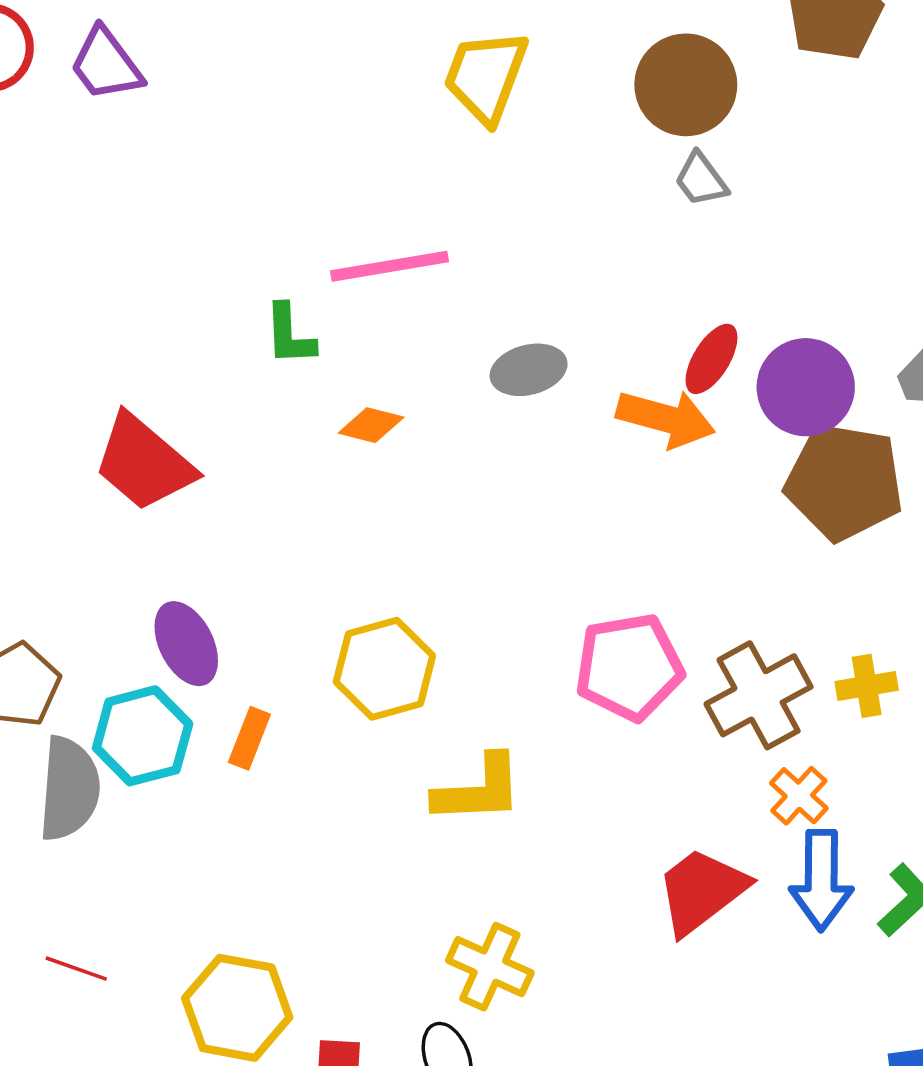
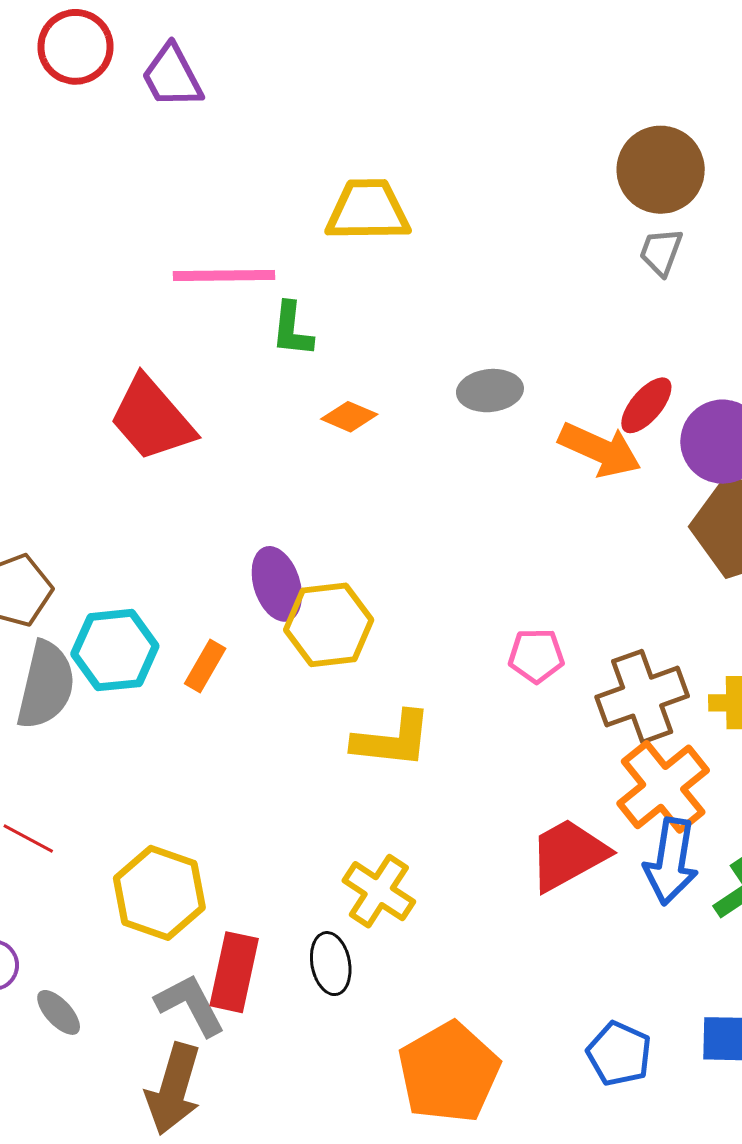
yellow trapezoid: (486, 76) -> (368, 210), moved, turned 60
gray trapezoid: (701, 179) -> (661, 252), turned 48
pink line: (389, 266) -> (224, 276), moved
purple ellipse: (186, 644) -> (277, 584), moved
pink pentagon: (629, 667) -> (536, 656), size x0.6
orange cross: (799, 796) -> (663, 787), size x1.8

